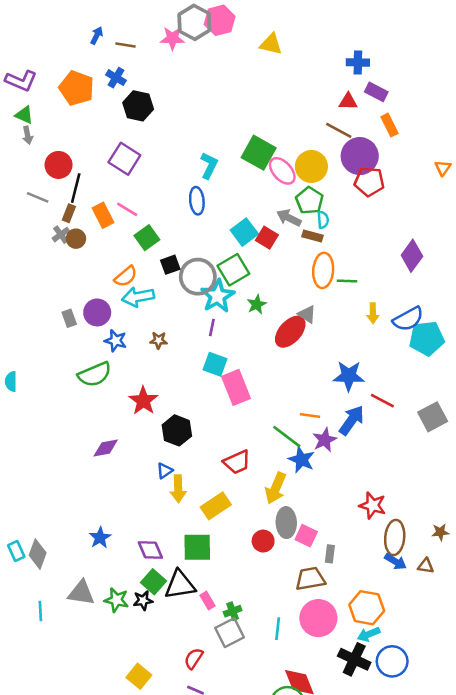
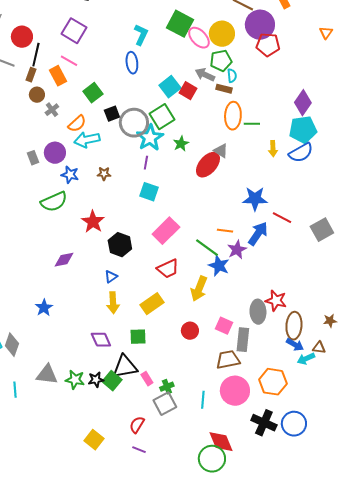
green pentagon: (309, 201) -> (221, 61), turned 30
pink line: (127, 209) -> (69, 61), moved
gray cross: (61, 235) -> (52, 110), moved
cyan pentagon: (427, 338) -> (303, 130), moved
pink rectangle: (236, 387) -> (166, 231), moved, turned 68
yellow arrow: (178, 489) -> (113, 303), moved
gray ellipse: (286, 523) -> (258, 312), moved
blue star: (100, 538) -> (44, 308), moved
green square: (197, 547) -> (138, 337), size x0.7
gray rectangle: (330, 554) -> (243, 340), size x1.6
green square: (153, 582) -> (112, 381), moved
cyan arrow: (369, 634) -> (306, 359), moved

